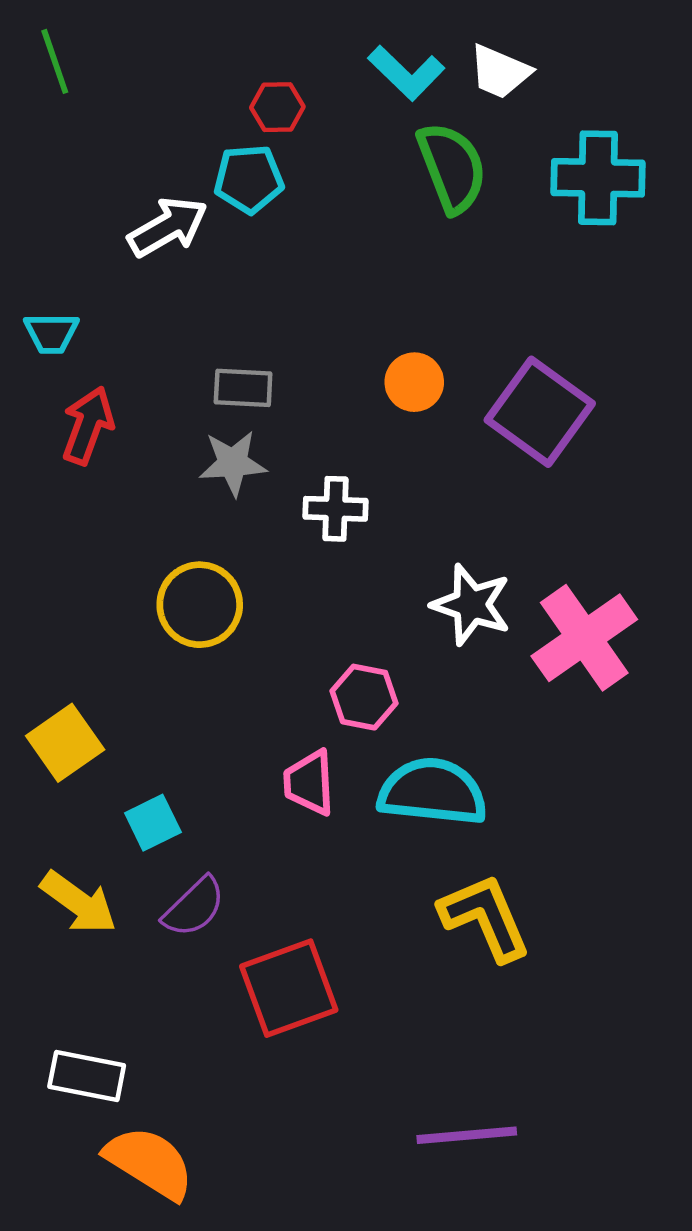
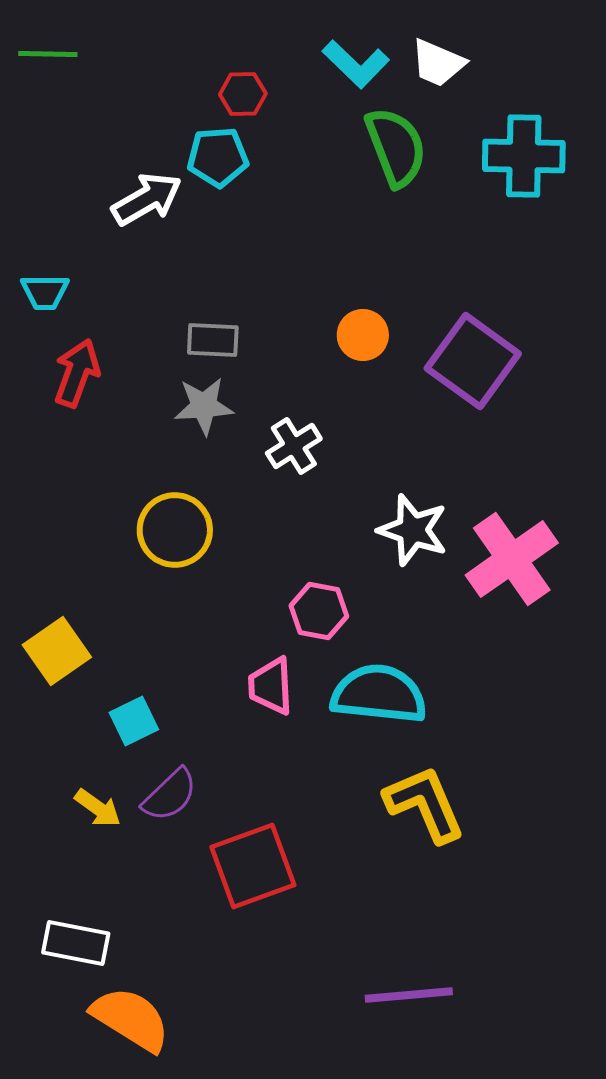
green line: (55, 61) -> (48, 54), turned -70
white cross: (336, 509) -> (294, 446), turned -34
yellow arrow: (79, 903) -> (98, 808), moved, size x0.7

